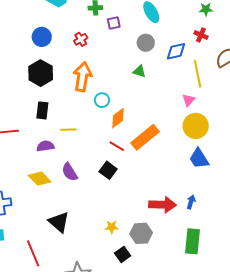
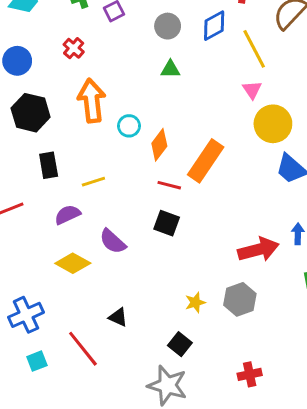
black triangle: (59, 222) -> (118, 317), size x0.6
red line: (33, 253) -> (83, 349), moved
black square: (123, 254) -> (180, 344), moved

